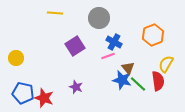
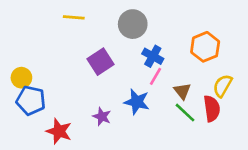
pink line: (108, 56) -> (156, 76), moved, turned -40
brown triangle: (128, 68) -> (182, 91), moved
blue star: (122, 80) -> (137, 102), moved
blue pentagon: (23, 93) -> (31, 100), moved

